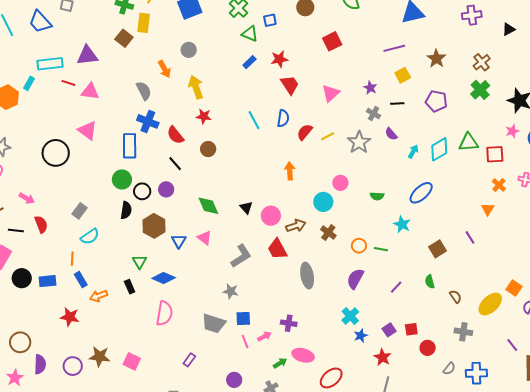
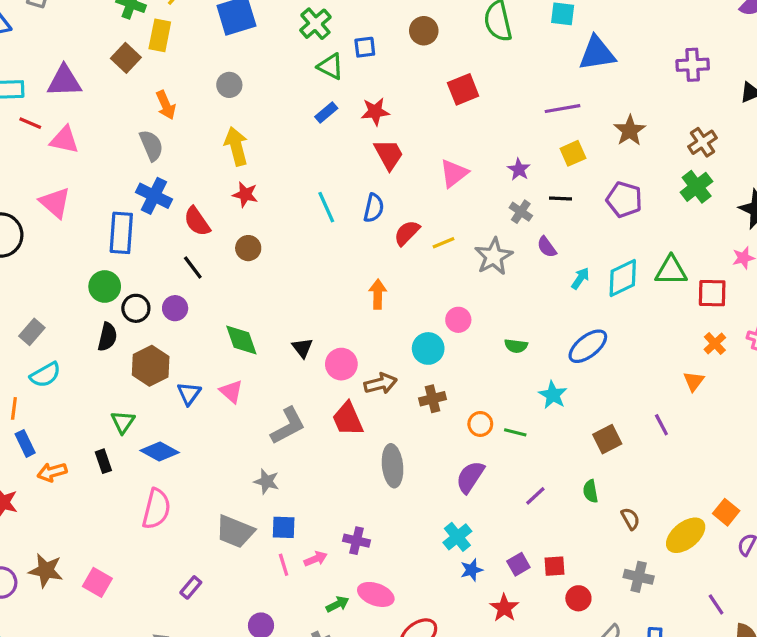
orange arrow: (164, 69) -> (166, 105), moved
brown cross: (328, 232) -> (432, 399), turned 35

